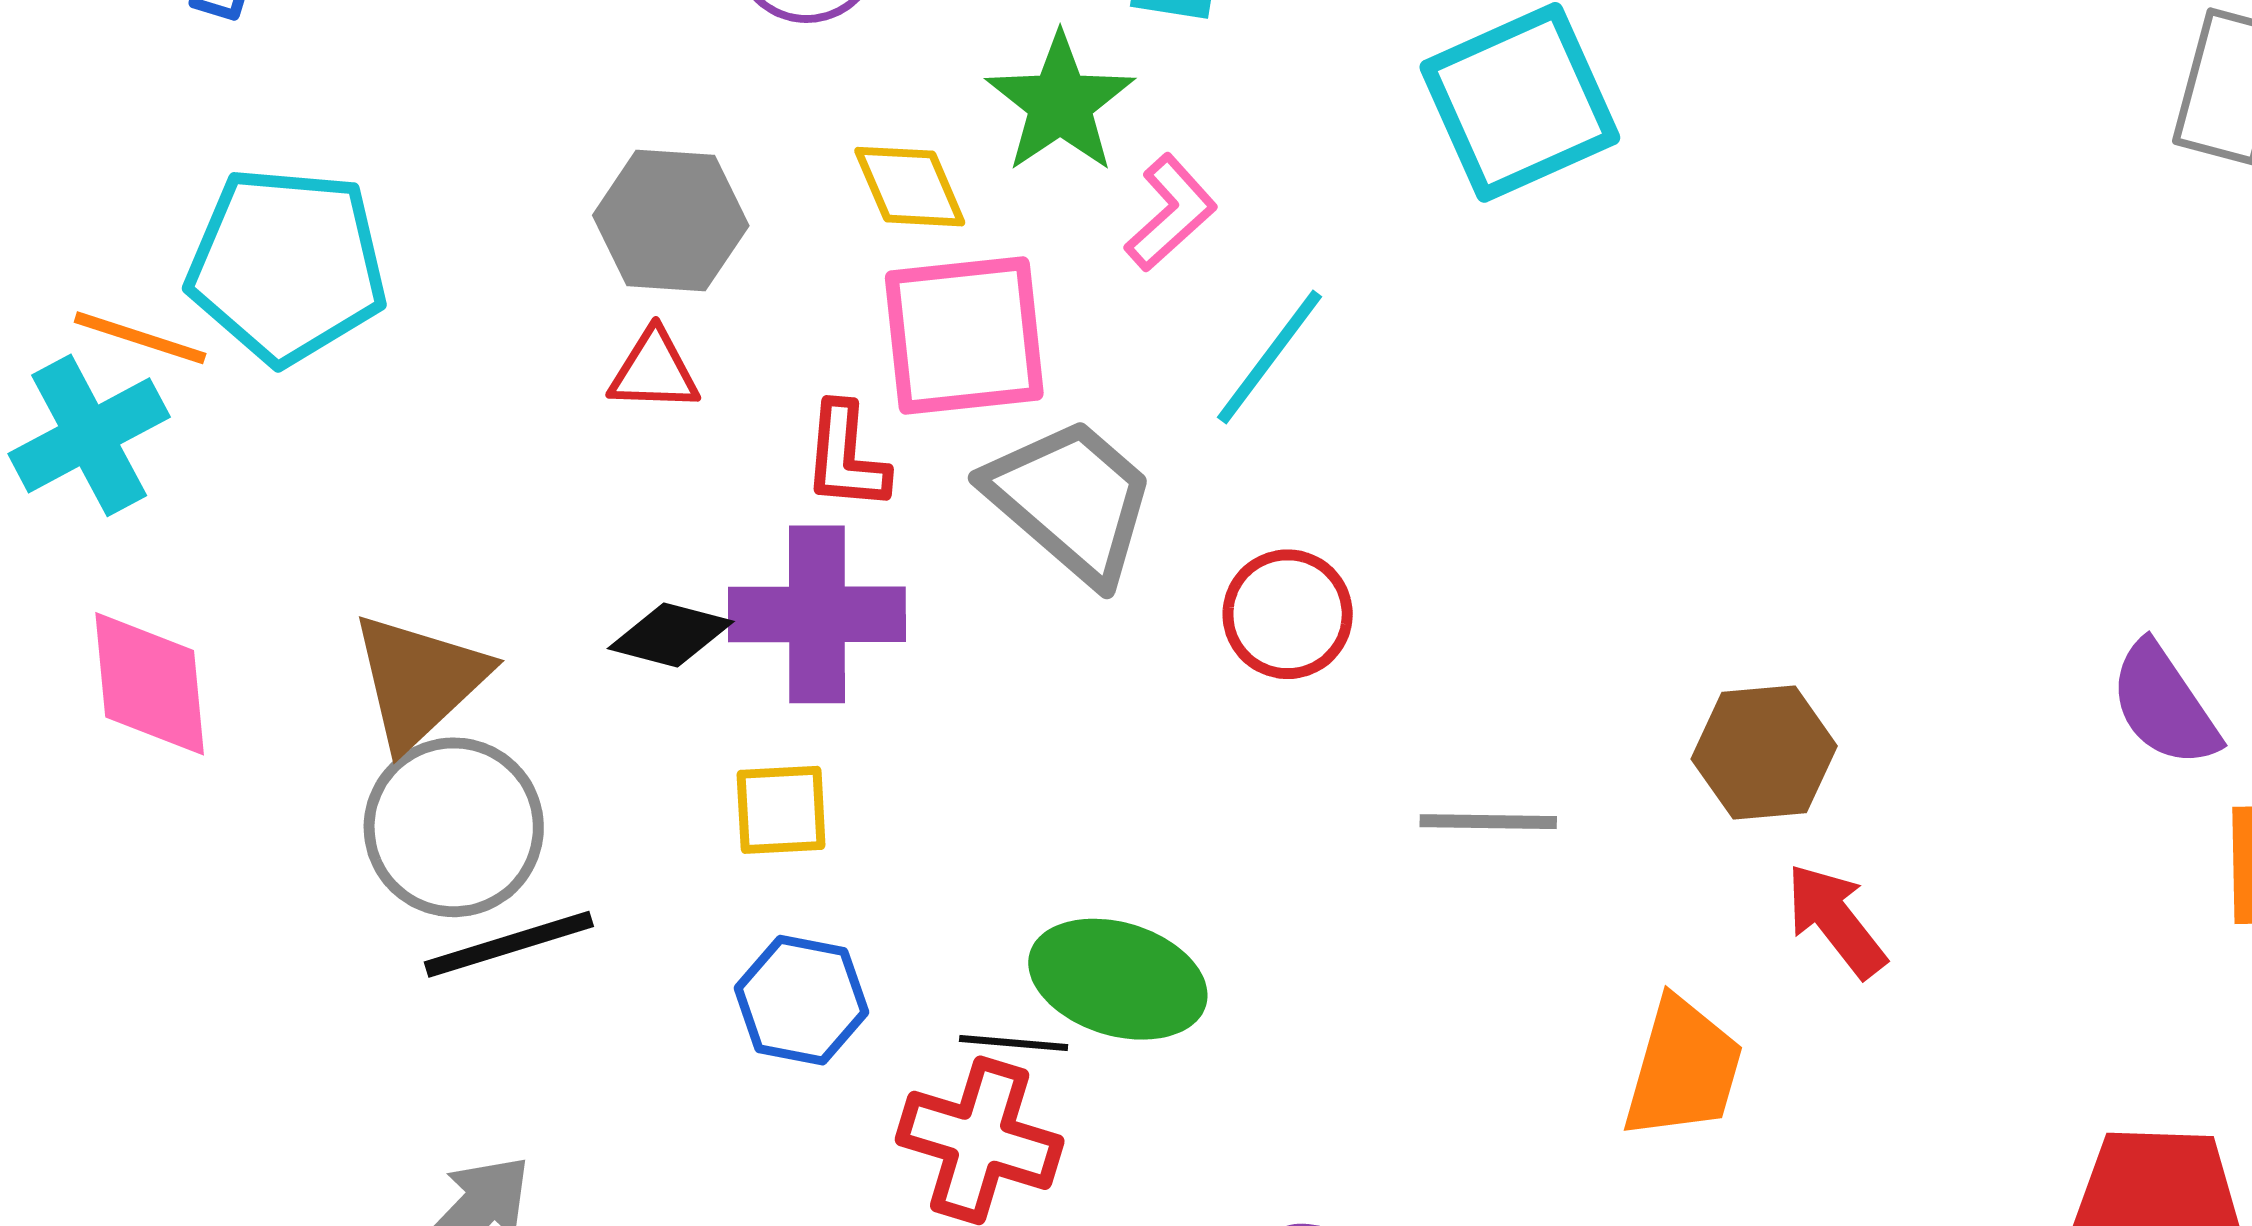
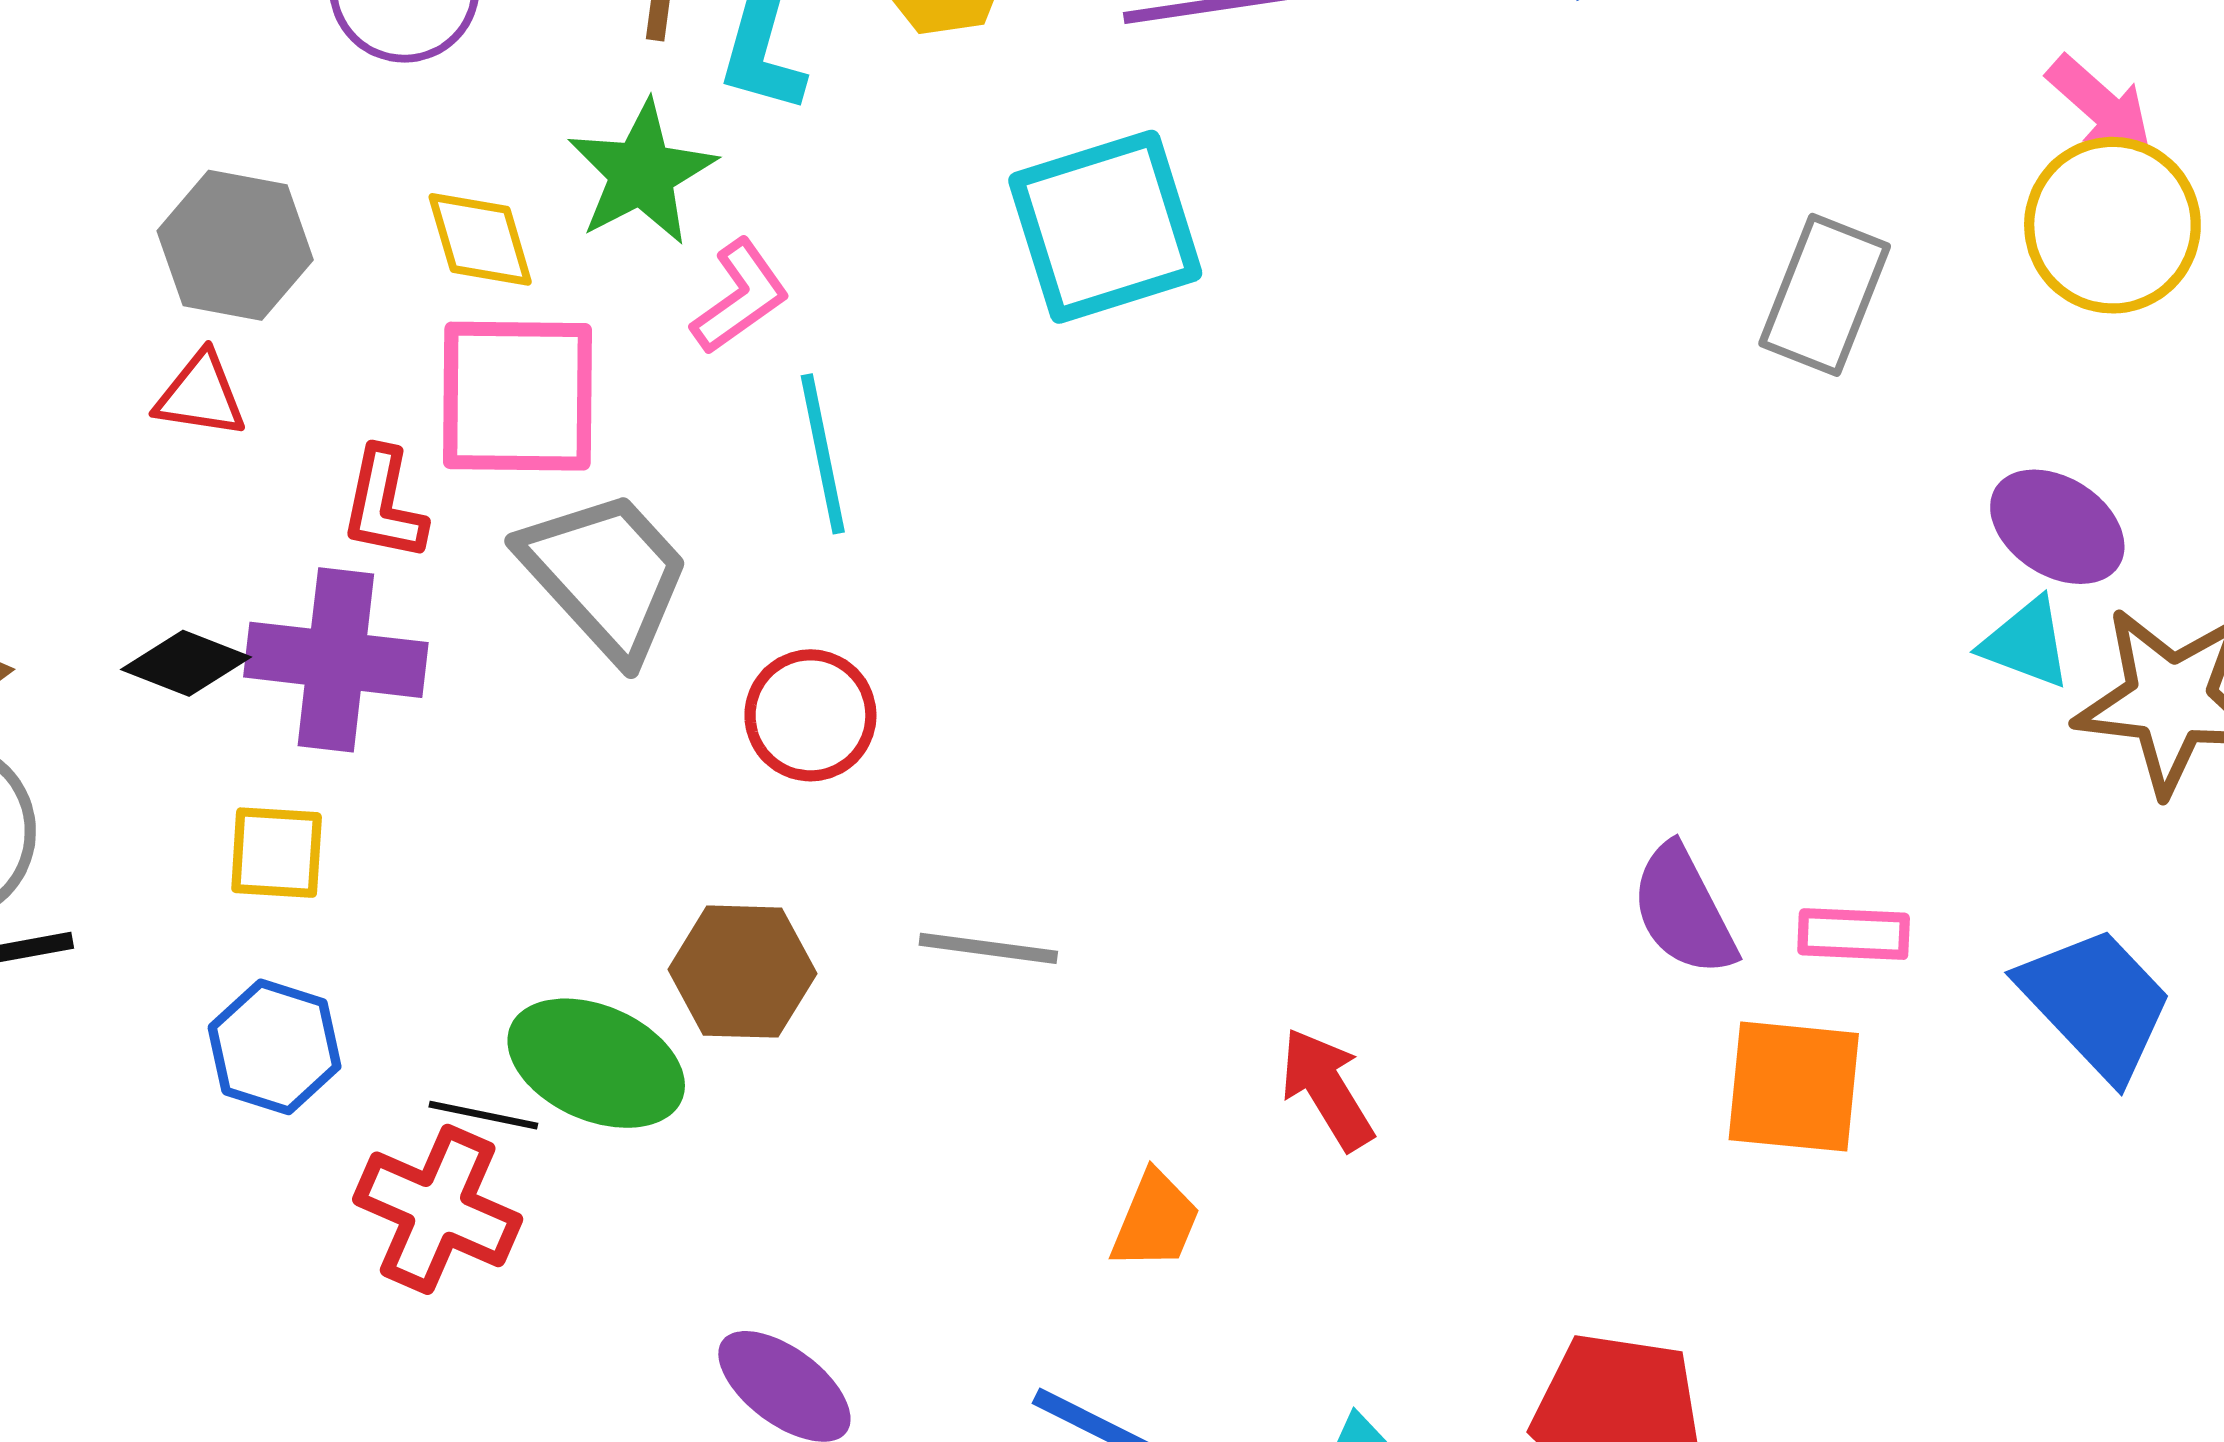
cyan line: (1270, 357) -> (823, 454), turned -55
brown hexagon: (1764, 753) -> (742, 972), moved
orange trapezoid: (1683, 1069) -> (1155, 1221), size x0.7

